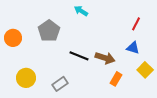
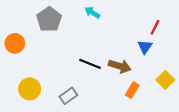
gray pentagon: (49, 31) -> (49, 19), moved
blue triangle: (133, 48) -> (145, 47), moved, turned 48

